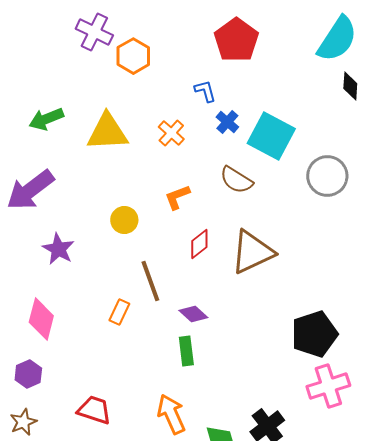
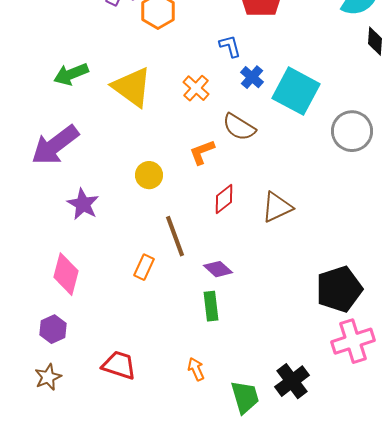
yellow triangle: (107, 132) -> (132, 87), turned 39
brown semicircle: (236, 180) -> (239, 127), moved
brown triangle: (252, 252) -> (277, 207), size x0.7
orange arrow: (171, 414) -> (196, 369), size x0.6

